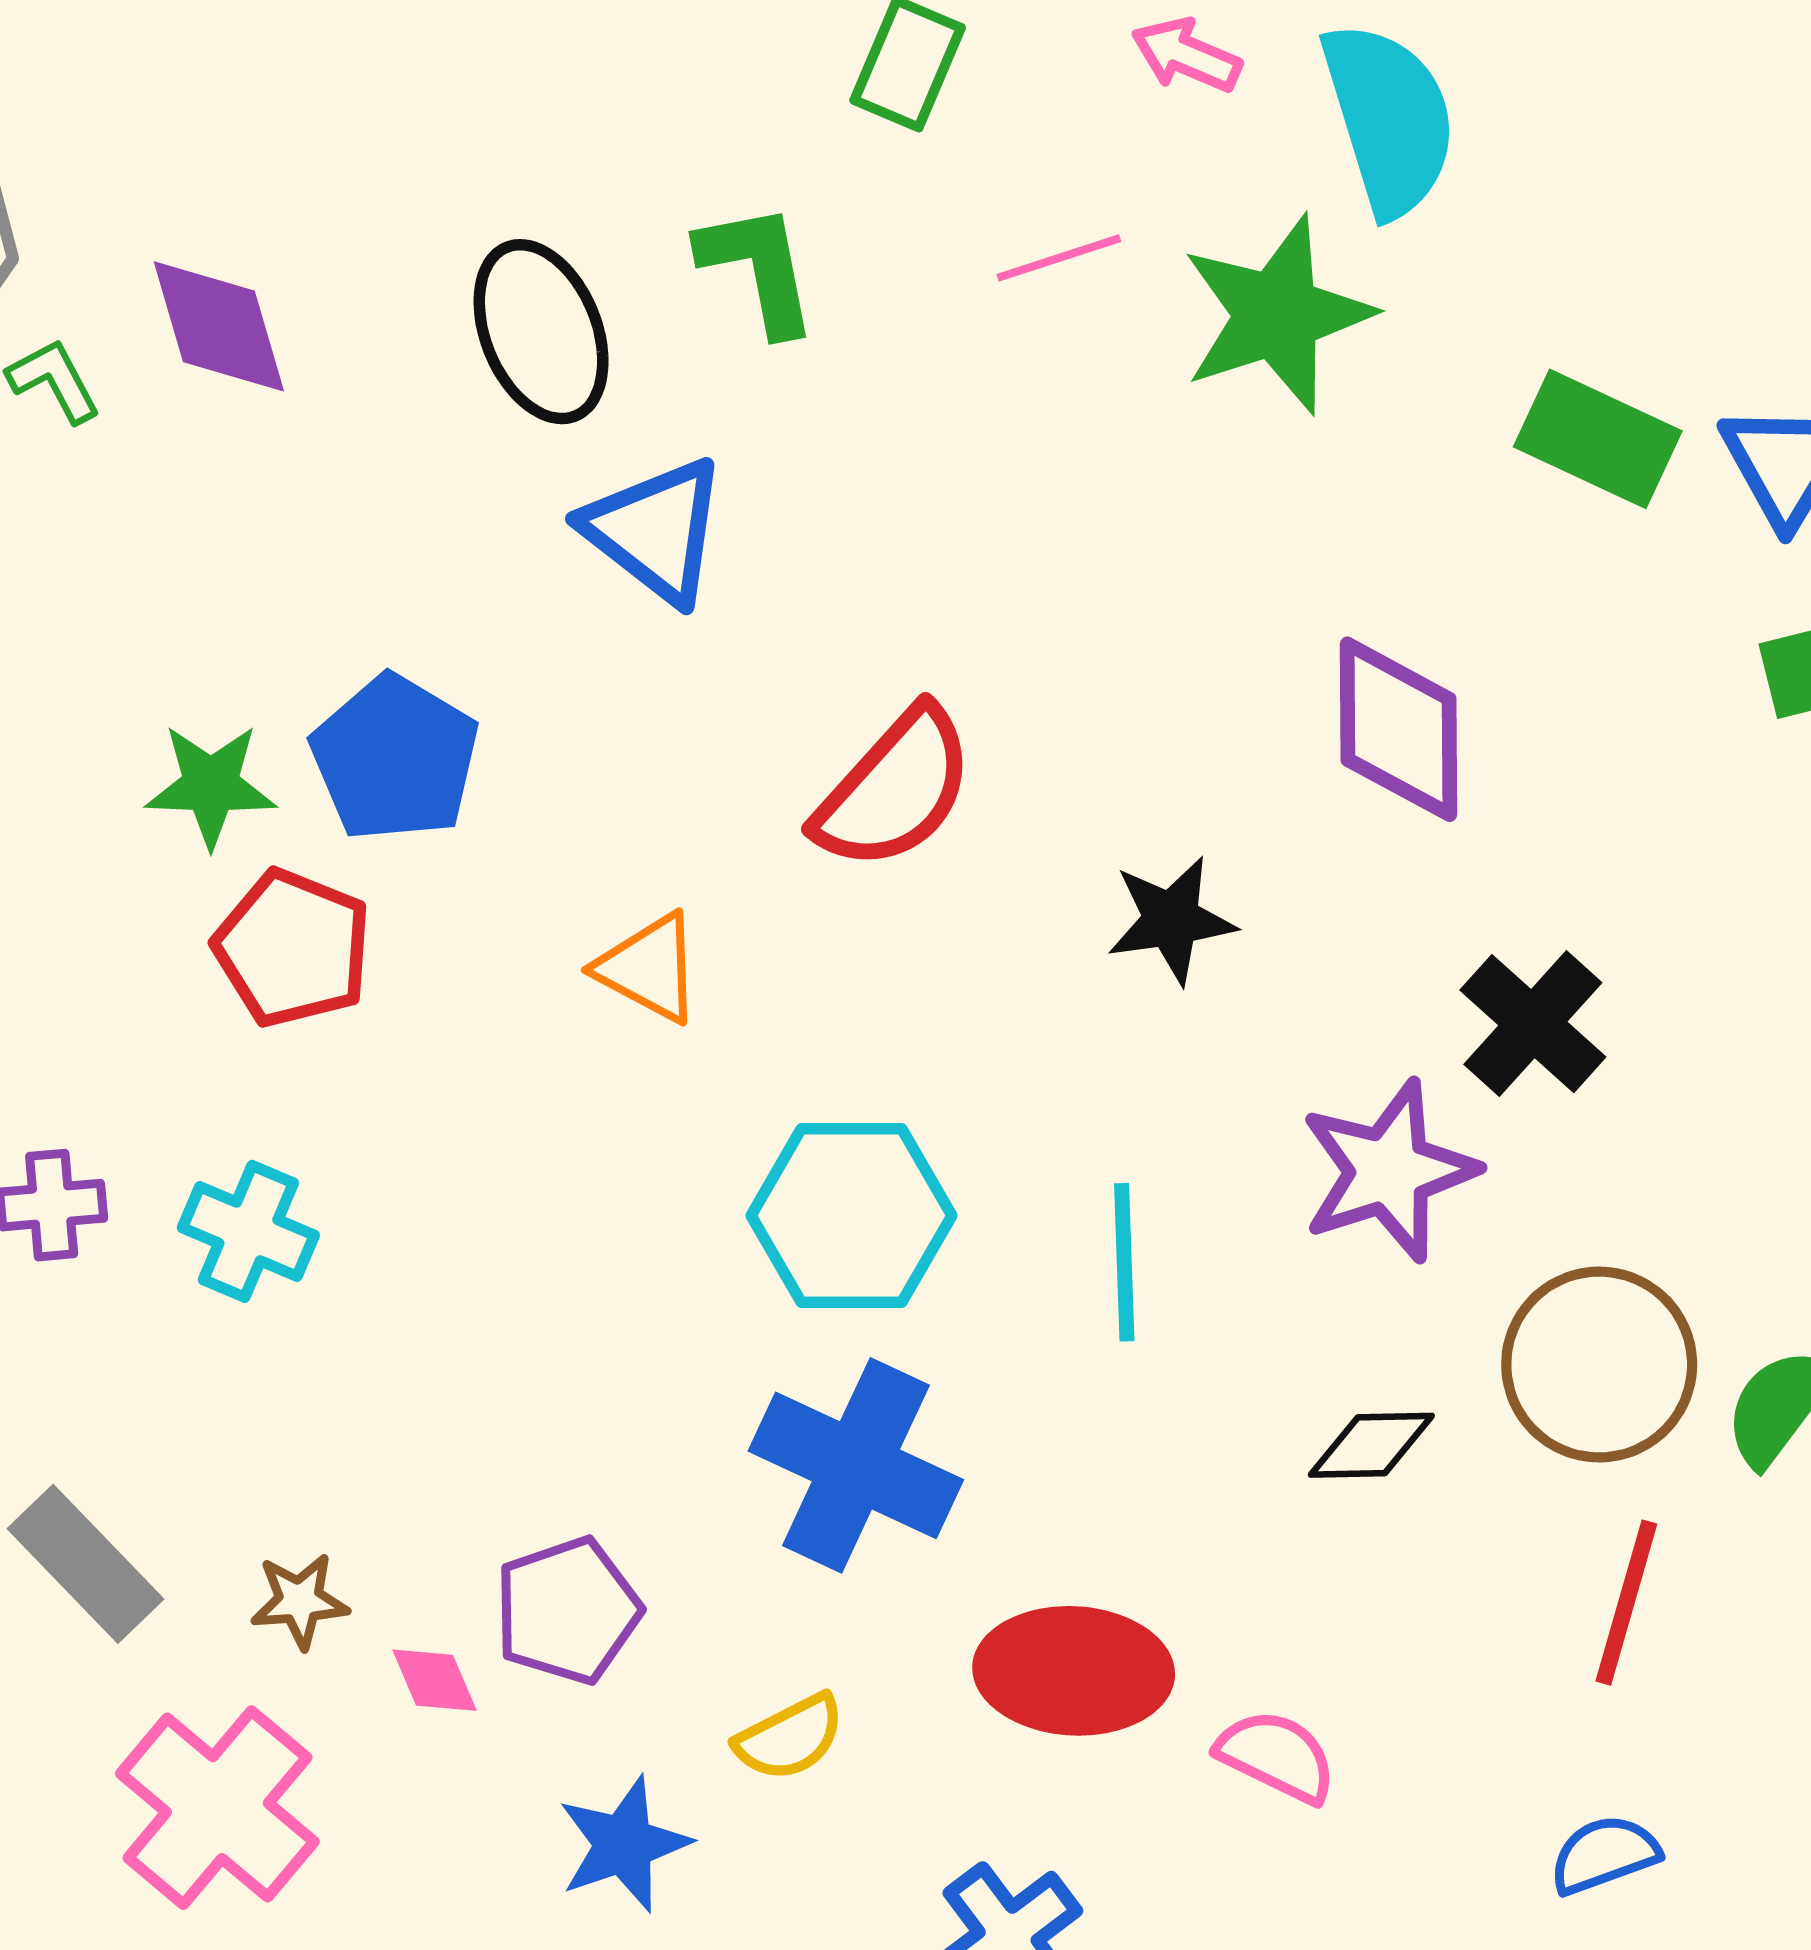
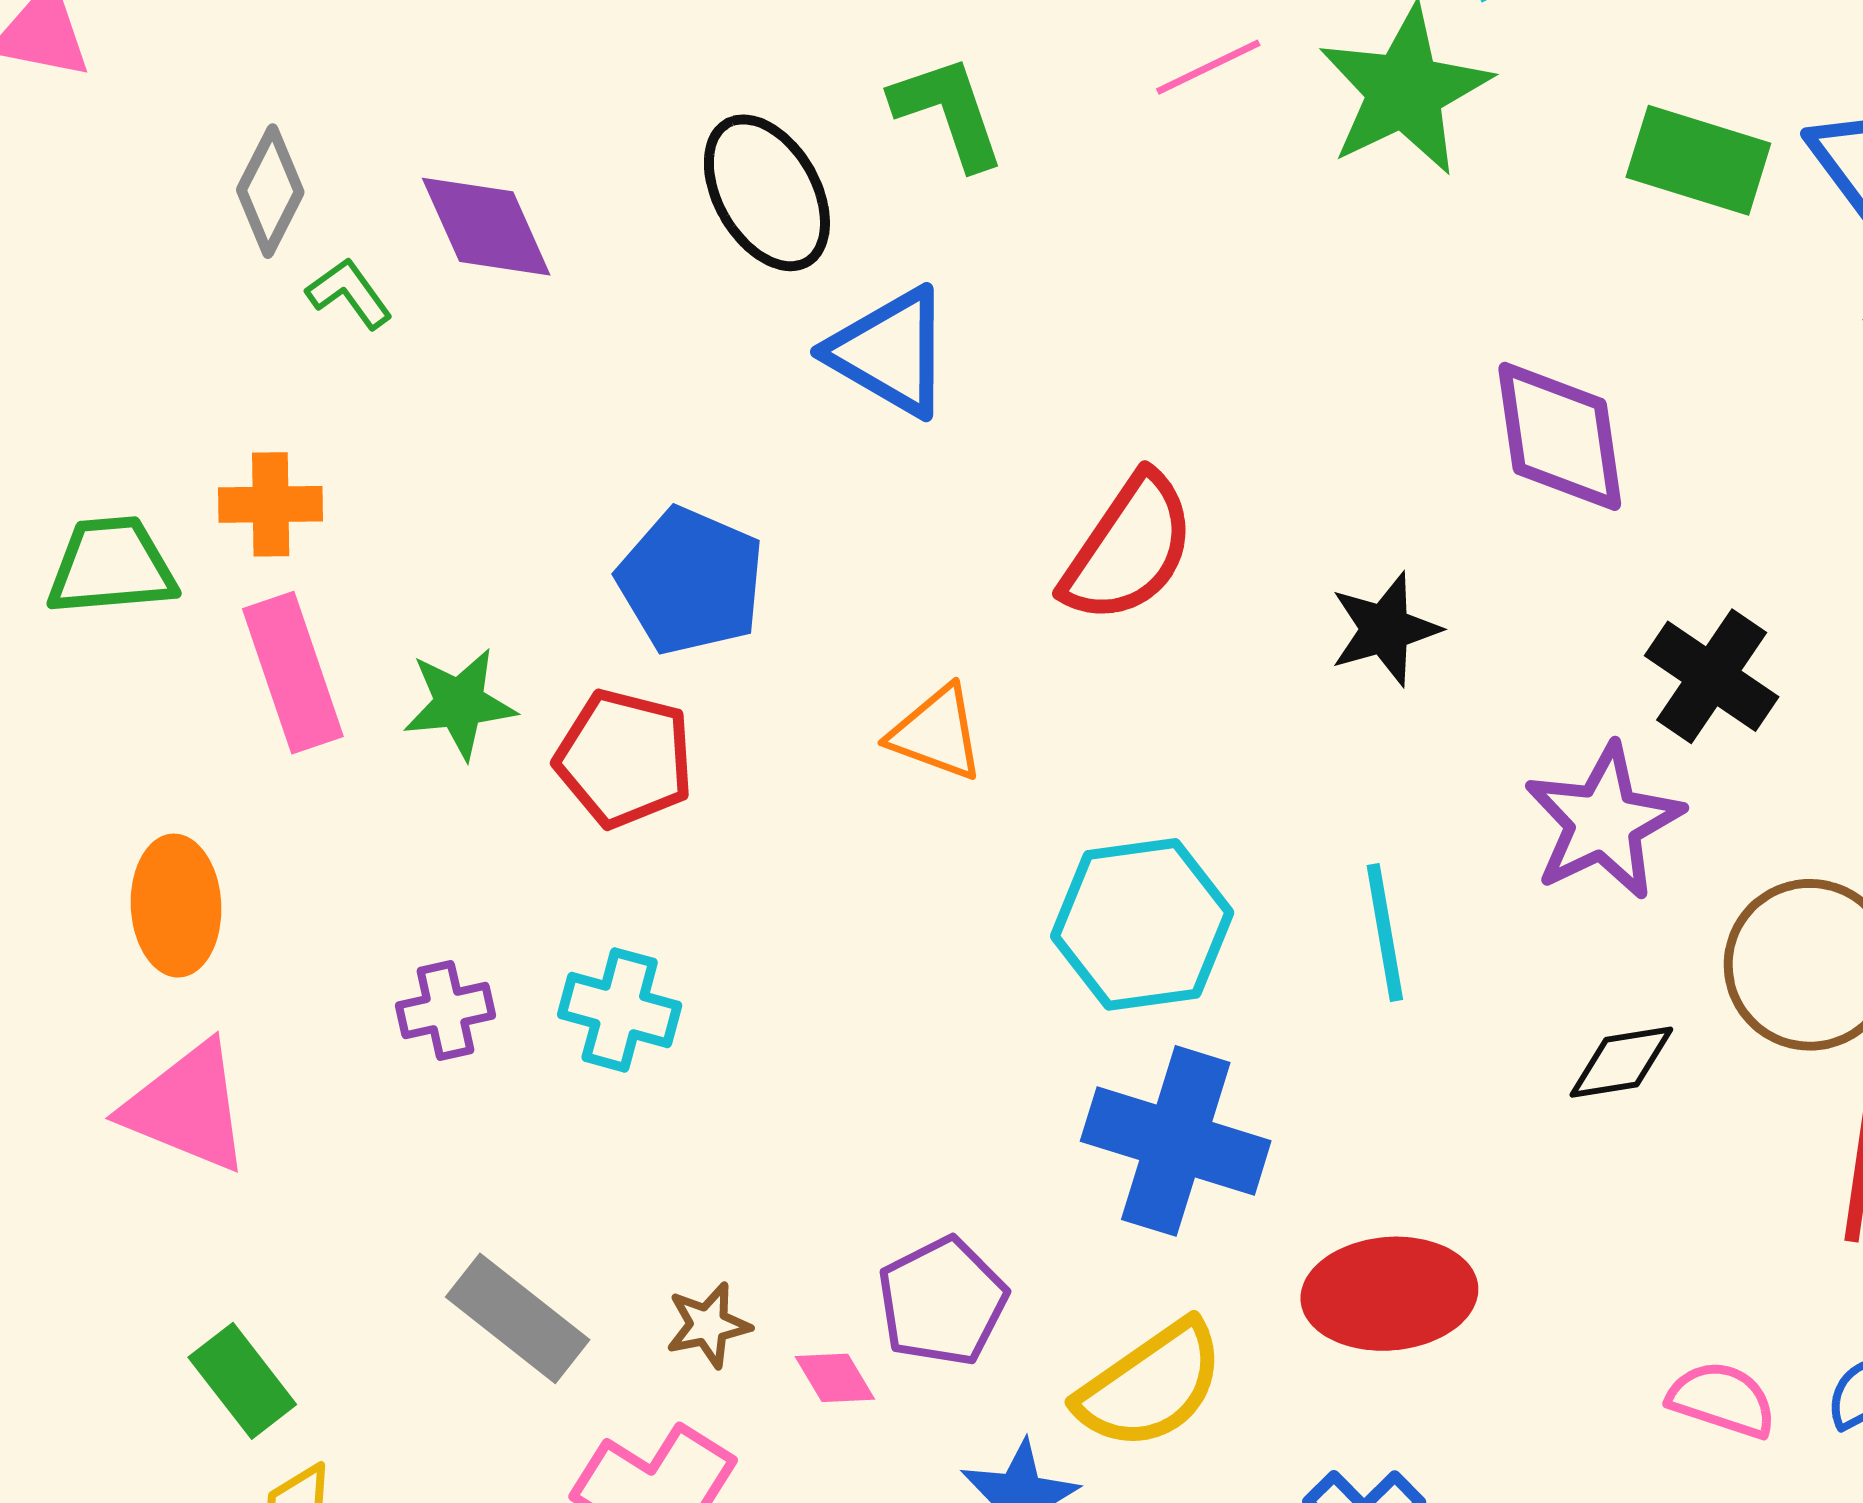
green star: (211, 785) -> (459, 703), moved
yellow semicircle: (790, 1738) -> (1151, 1386), size x1.6
pink semicircle: (1277, 1756) -> (1722, 1400), moved

